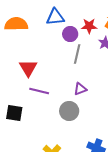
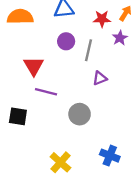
purple circle: (70, 34) -> (66, 41), moved
purple triangle: (80, 89) -> (100, 78), moved

